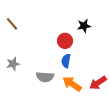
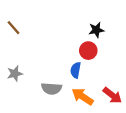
red circle: (65, 41) -> (88, 51), moved
red arrow: (98, 83) -> (112, 95), turned -108

